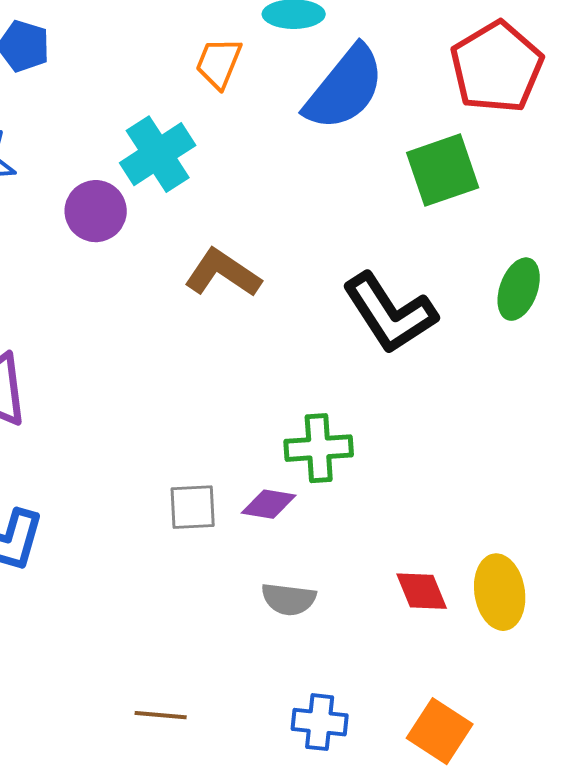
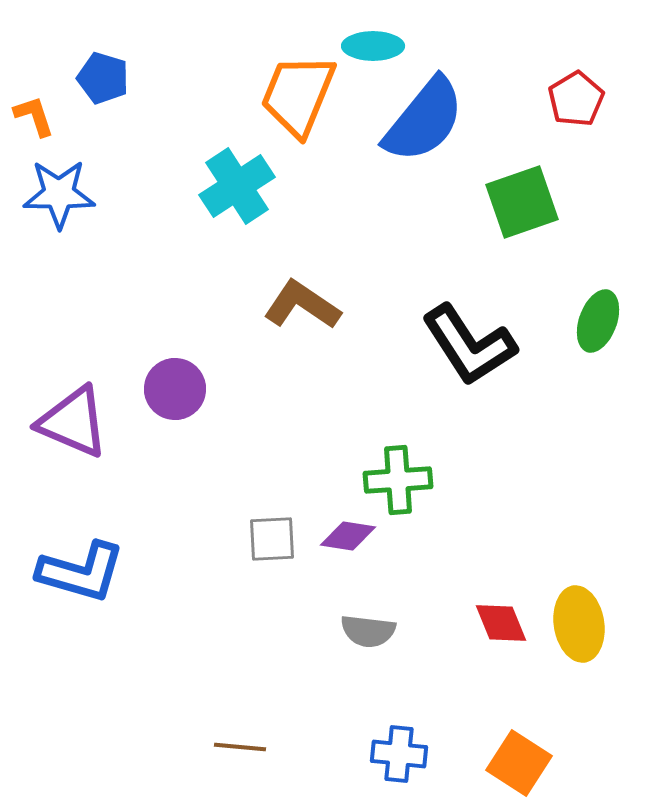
orange trapezoid: (219, 63) -> (298, 95), size x1.6
red pentagon: (497, 67) -> (576, 99), size x0.6
purple circle: (96, 211) -> (175, 389), moved

